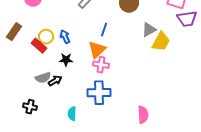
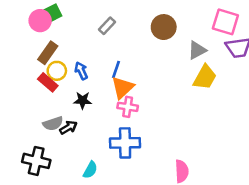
blue line: (104, 30) -> (116, 70), moved
gray triangle: (149, 30) -> (197, 50), moved
brown rectangle: (14, 32) -> (48, 53), moved
black cross: (30, 107) -> (36, 161), size x1.5
cyan semicircle: (72, 114) -> (90, 170), turned -152

